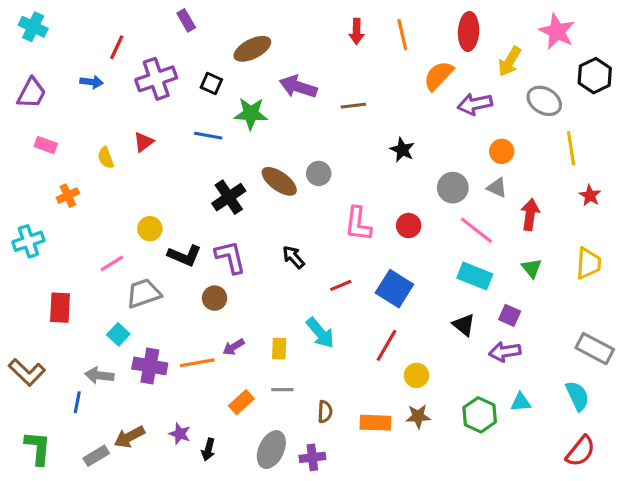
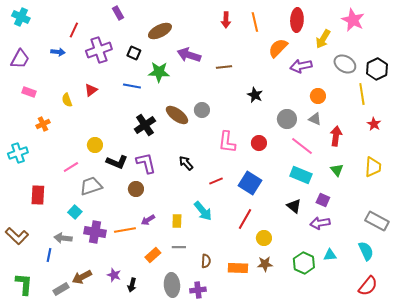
black hexagon: (595, 76) -> (377, 69), moved
gray ellipse: (271, 450) -> (172, 285), turned -30

